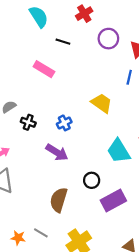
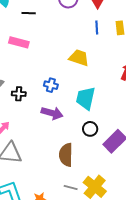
blue cross: (64, 123) -> (51, 85), turned -32
cyan trapezoid: (119, 151) -> (86, 98), moved, turned 60
gray line: (41, 233) -> (71, 187), moved

